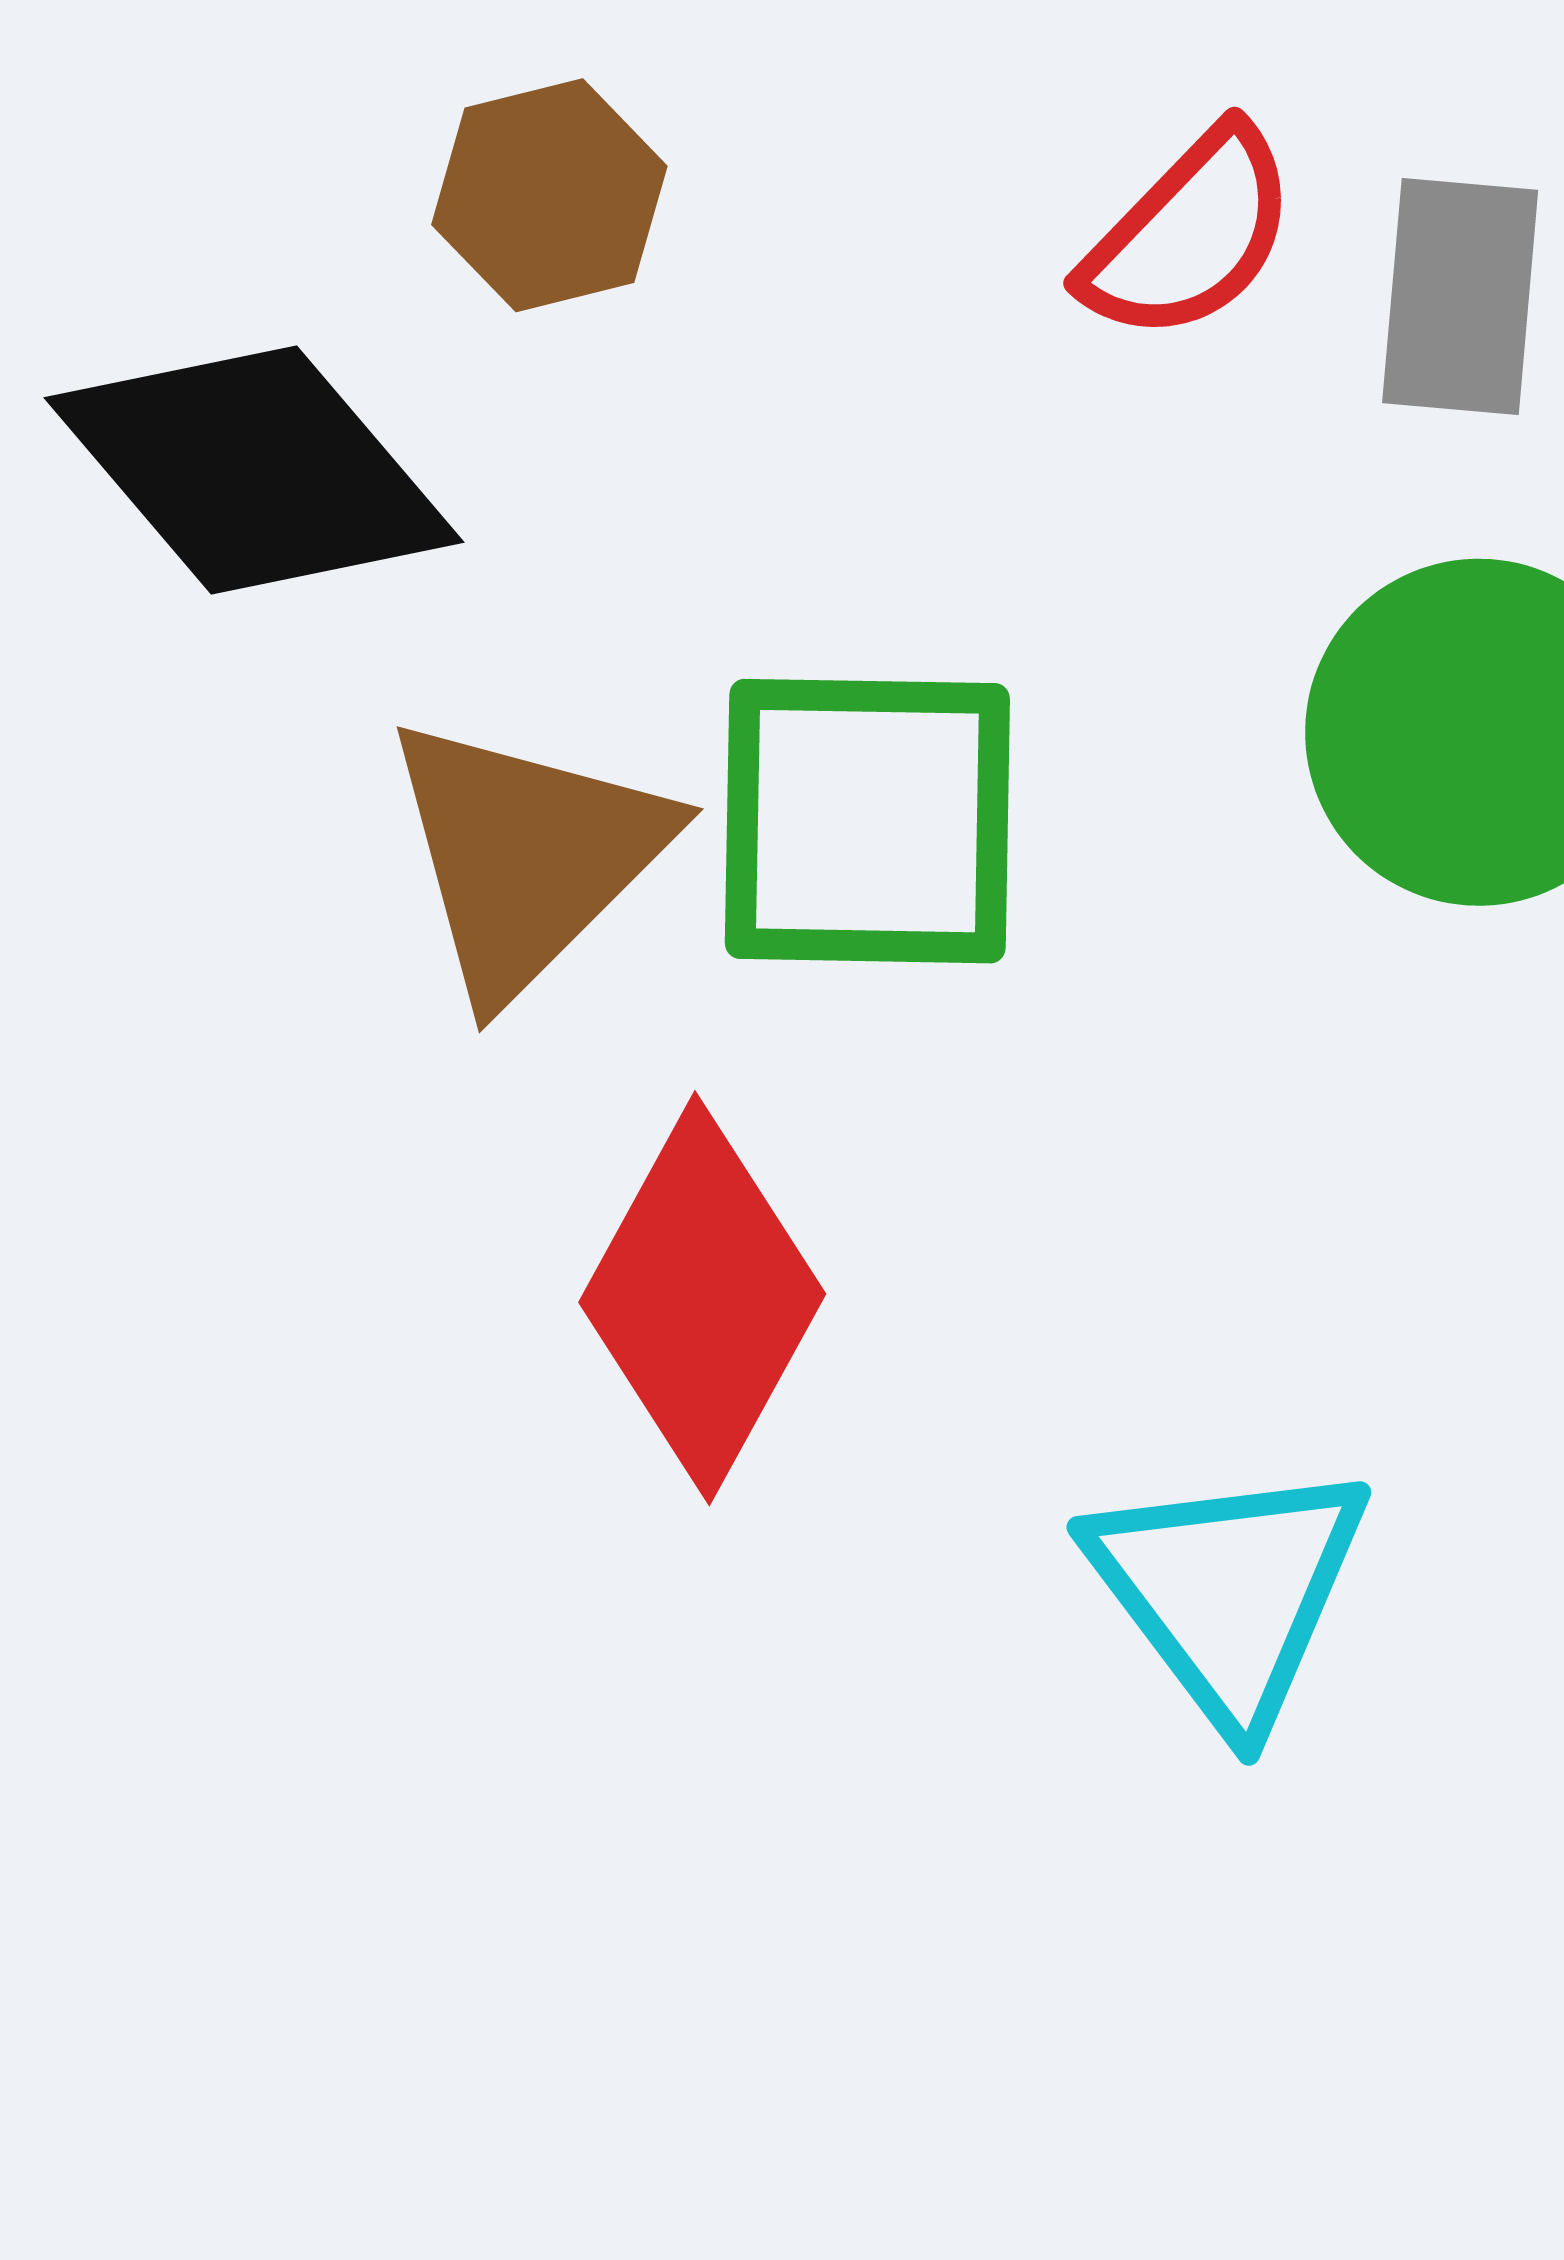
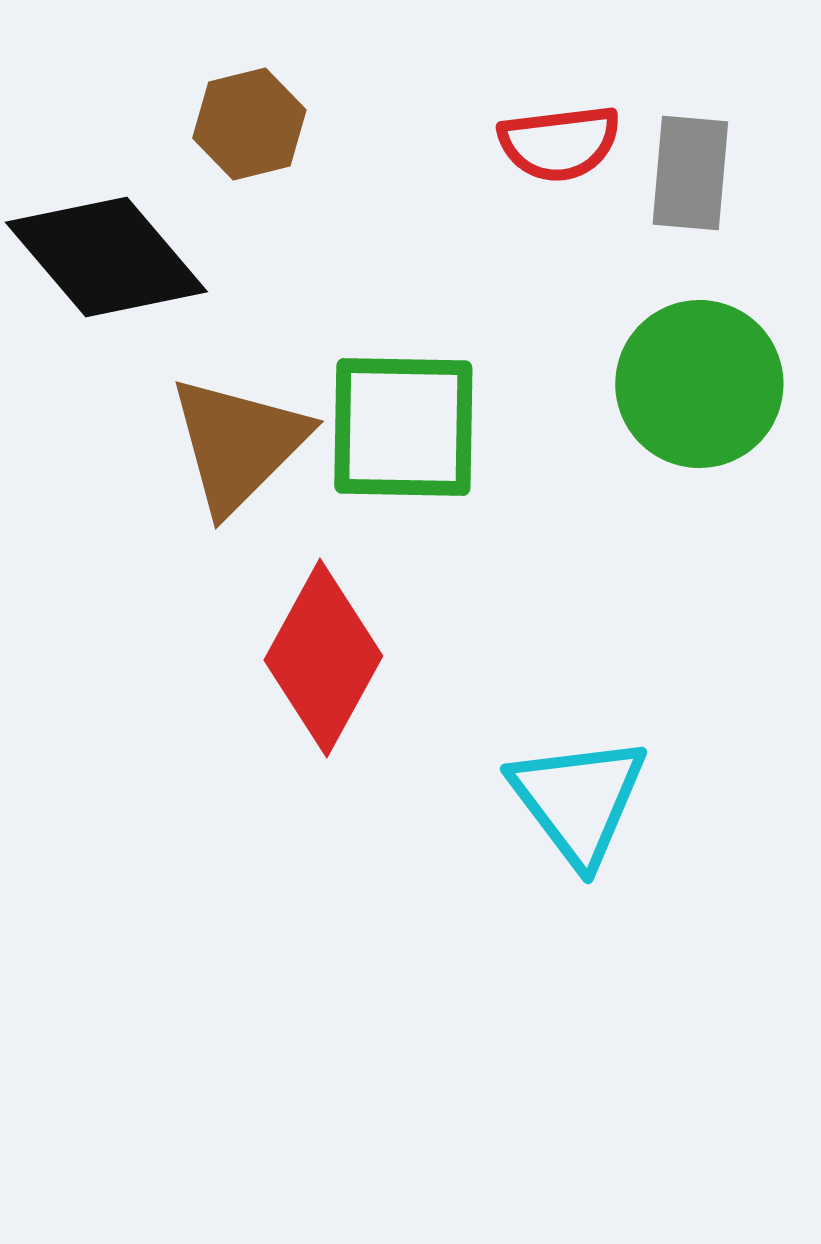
red semicircle: (1190, 235) -> (559, 143), turned 39

